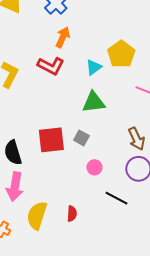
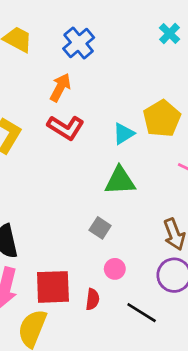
orange arrow: (63, 37) -> (60, 87), moved
red square: (51, 140) -> (53, 287), moved
red semicircle: (72, 214) -> (93, 299), moved

